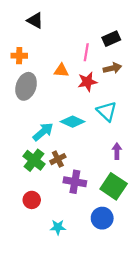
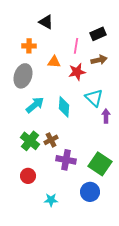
black triangle: (35, 20) -> (46, 22), moved
orange cross: (19, 56) -> (29, 46), moved
cyan diamond: (73, 122) -> (64, 107), turned 70
cyan arrow: (43, 132) -> (35, 105), moved
purple arrow: (117, 151) -> (106, 116), moved

